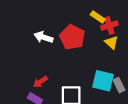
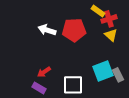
red pentagon: (72, 37) -> (74, 30), turned -30
cyan square: (103, 81) -> (103, 71), turned -35

